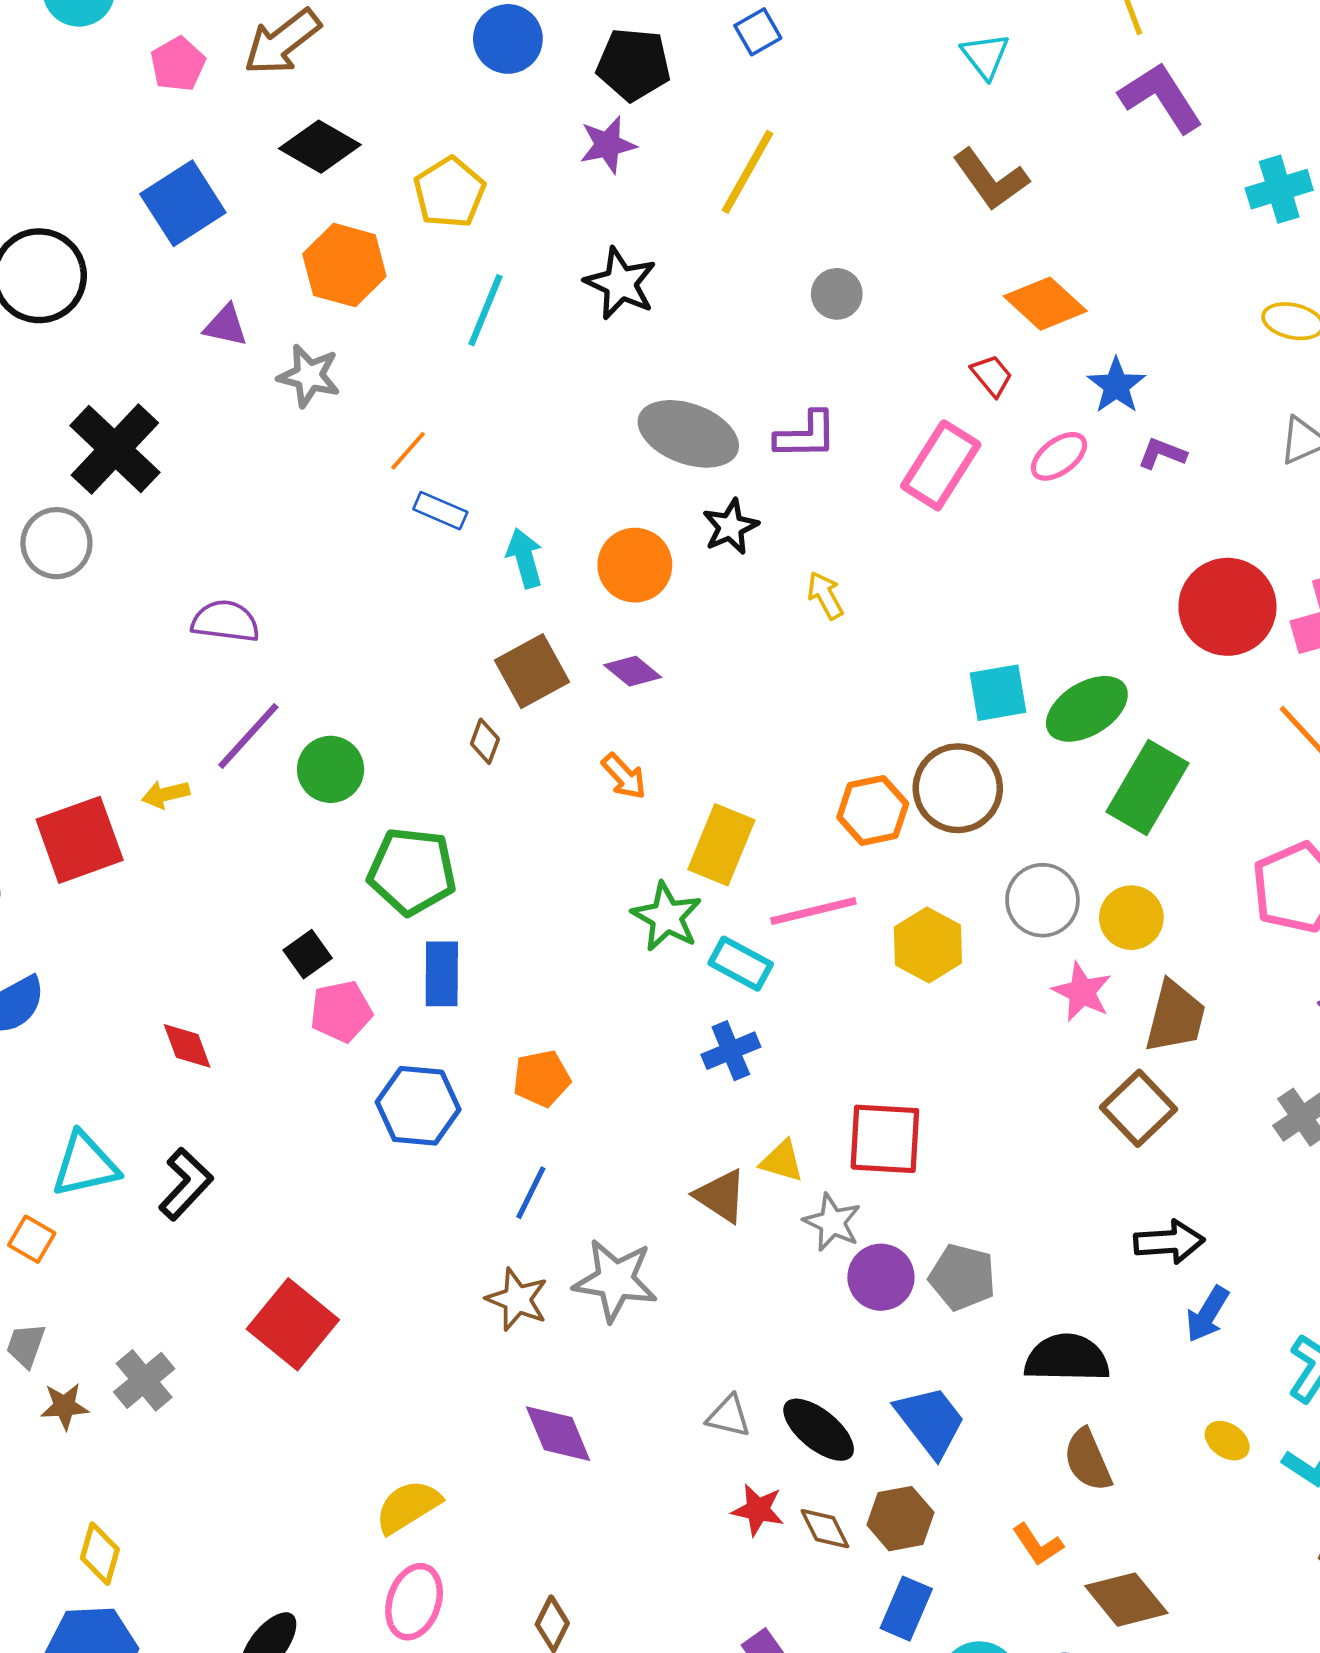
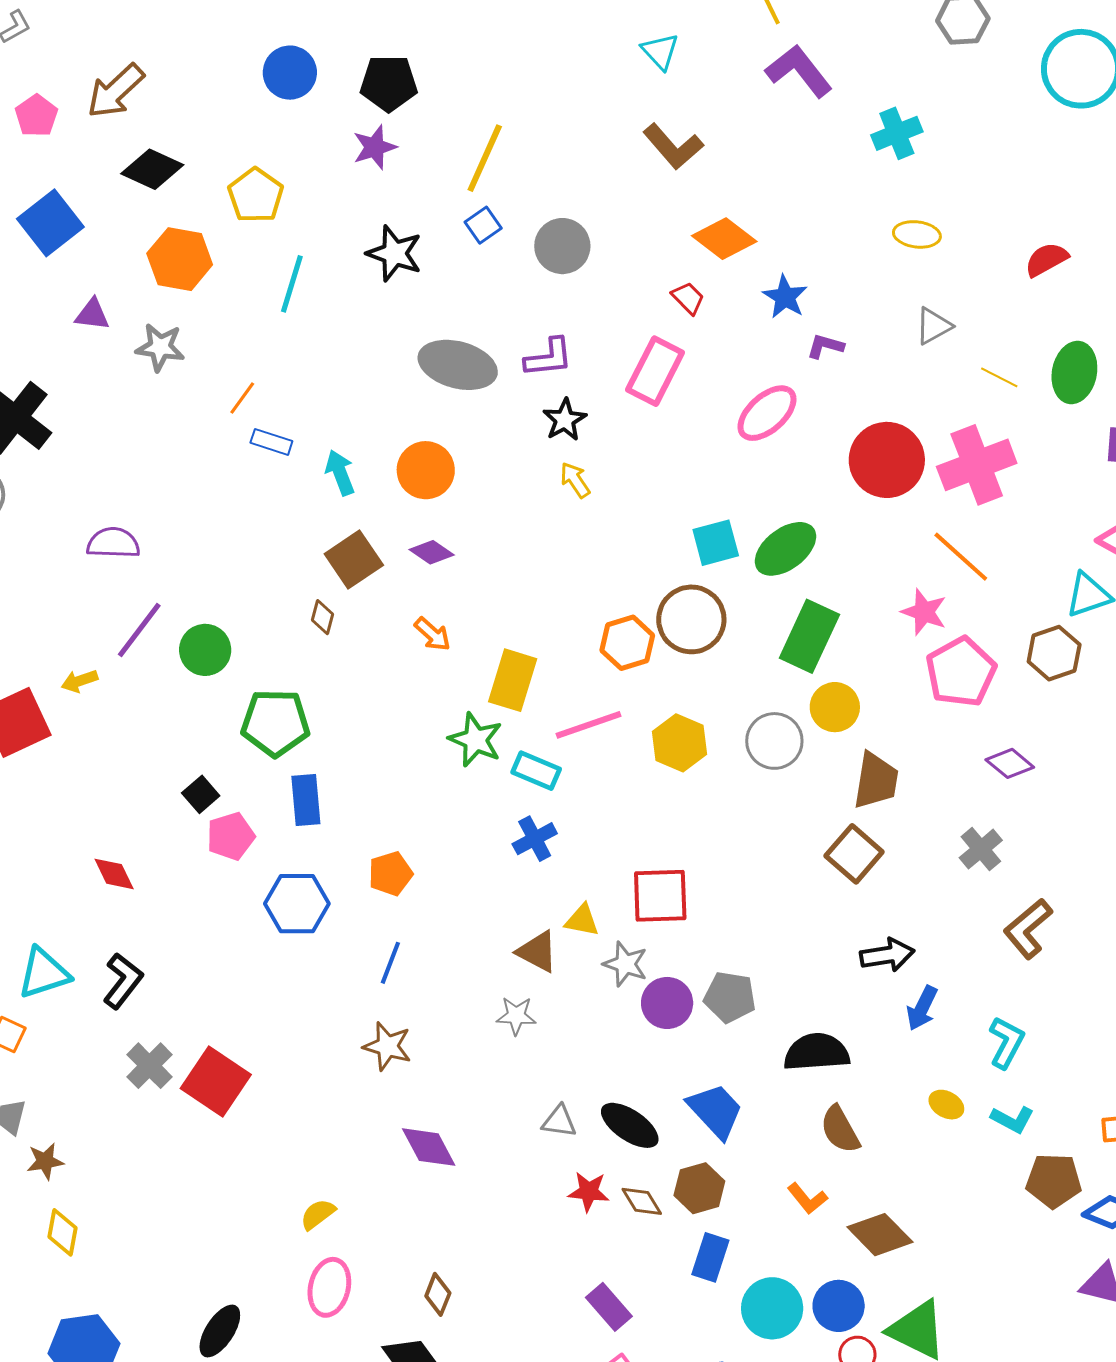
blue square: (758, 32) -> (483, 225), moved
gray circle: (837, 294) -> (562, 246), size x1.4
pink ellipse: (1059, 456) -> (767, 413), moved, size x1.4
black star: (730, 527) -> (565, 420), moved
green rectangle: (1147, 788) -> (809, 636), moved
gray circle: (1042, 900) -> (774, 741), moved
pink star: (1082, 992) -> (924, 612), moved
gray star: (615, 1280) -> (516, 1016), moved, size x0.6
gray cross: (144, 1380) -> (149, 1066), moved
yellow semicircle: (408, 1507) -> (318, 1214), size x0.7
yellow diamond: (100, 1554) -> (62, 1232), moved

